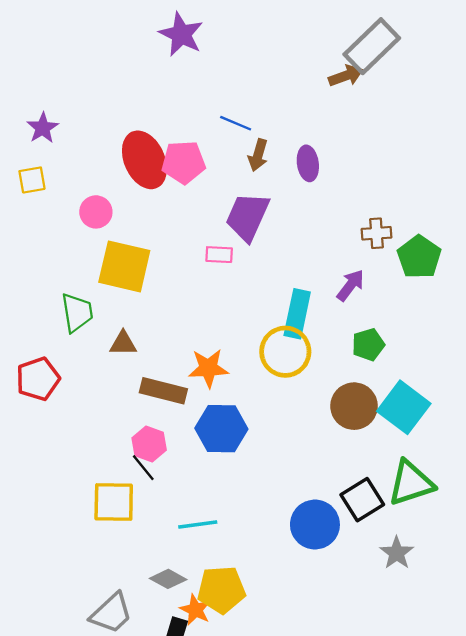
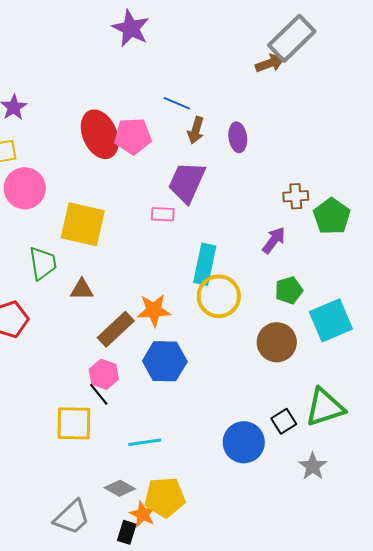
pink circle: (96, 212) -> (25, 188), moved, size x1.5
cyan rectangle: (297, 314) -> (205, 264), moved
brown rectangle: (163, 391) -> (116, 329), turned -57
cyan square: (404, 407) -> (331, 320), moved, turned 30
black square: (362, 500) -> (284, 421), size x0.7

